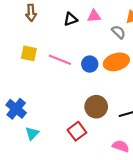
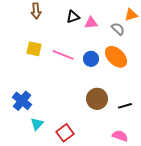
pink triangle: (94, 16) -> (91, 23), moved
orange ellipse: (116, 62) -> (116, 57), turned 60
red square: (77, 131) -> (65, 133), moved

